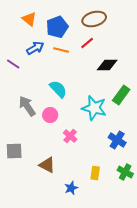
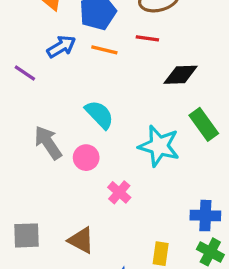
red line: (87, 43) -> (147, 38), turned 48
green rectangle: (121, 95) -> (204, 124), turned -72
blue cross: (117, 140) -> (205, 216), moved, turned -30
gray square: (14, 151) -> (27, 235), moved

